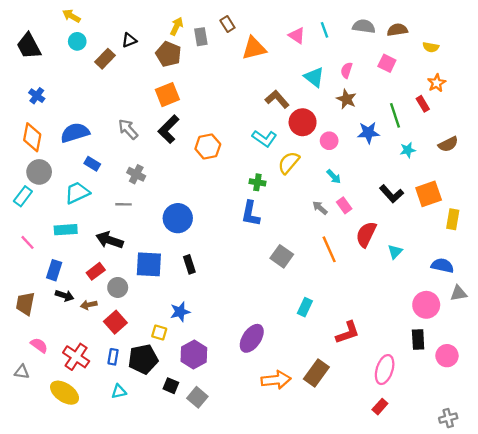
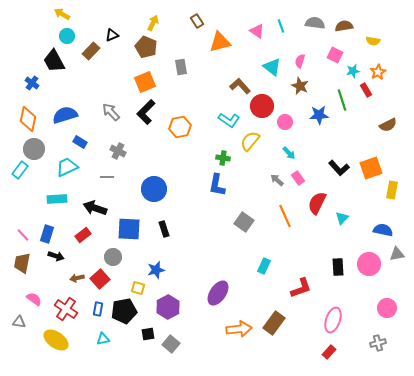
gray rectangle: (201, 37) -> (181, 67), moved
black trapezoid: (29, 46) -> (54, 61), moved
cyan star: (408, 150) -> (353, 71), moved
pink line: (28, 242) -> (23, 235), moved
gray circle: (118, 287) -> (113, 257), moved
brown arrow: (89, 305) -> (77, 278), moved
black rectangle: (418, 339) -> (338, 267), moved
black square: (171, 386) -> (148, 334), turned -32
gray cross: (448, 418) -> (378, 343), moved

